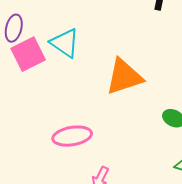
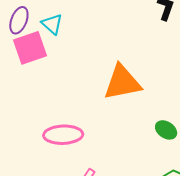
cyan triangle: (65, 43) -> (52, 24), moved, size x0.7

